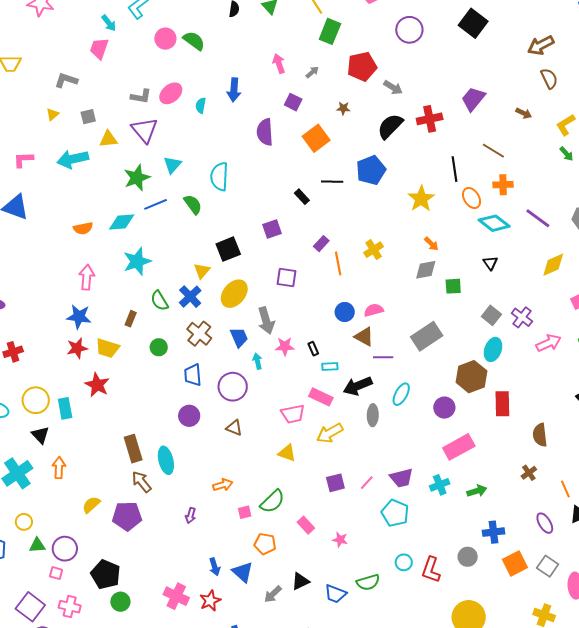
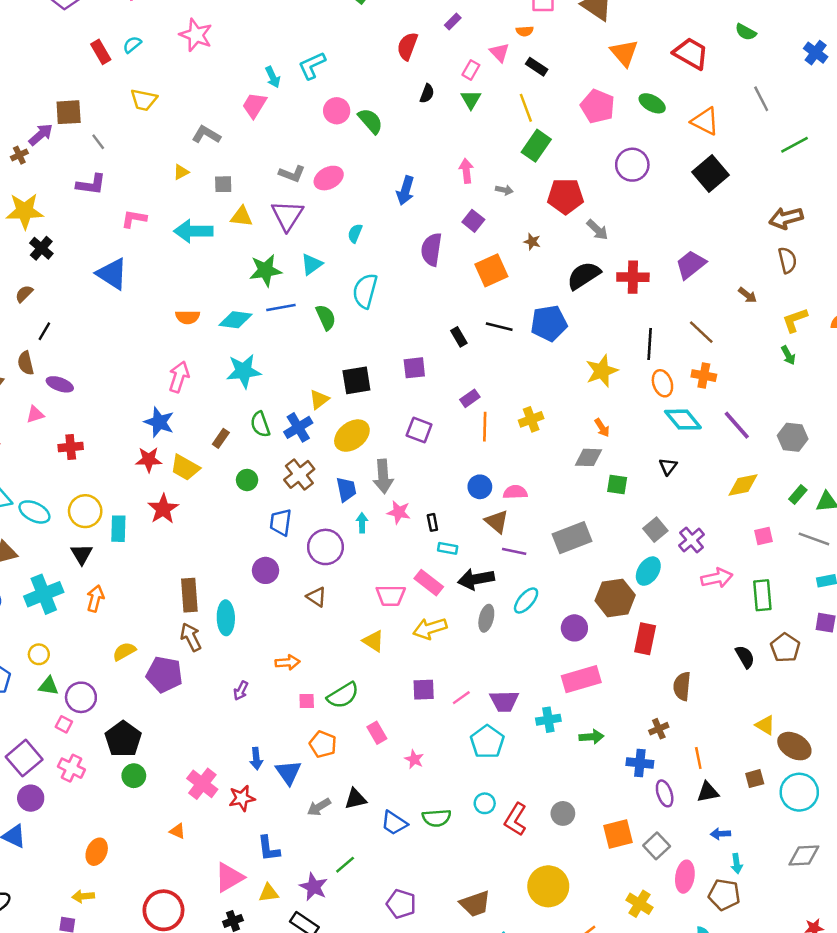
gray arrow: (312, 72) -> (504, 190), turned 40
cyan semicircle: (201, 105) -> (355, 233), moved
blue cross: (493, 532) -> (640, 763), moved

